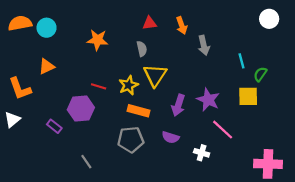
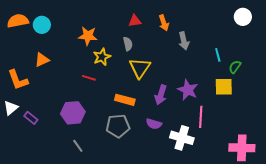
yellow star: (128, 85) -> (102, 57), moved
purple hexagon: (81, 109) -> (73, 113), moved
purple rectangle: (54, 126) -> (31, 118), moved
pink line: (223, 130) -> (201, 117), turned 50
white cross: (202, 153) -> (182, 138), size x1.6

